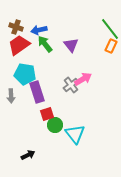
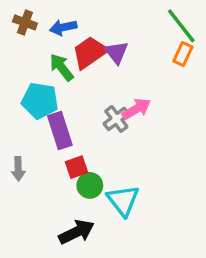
green arrow: (45, 44) -> (62, 67), moved
red trapezoid: (19, 45) -> (90, 52), moved
gray arrow: (11, 96) -> (18, 169), moved
black arrow: (28, 155) -> (76, 232), moved, size x1.5

